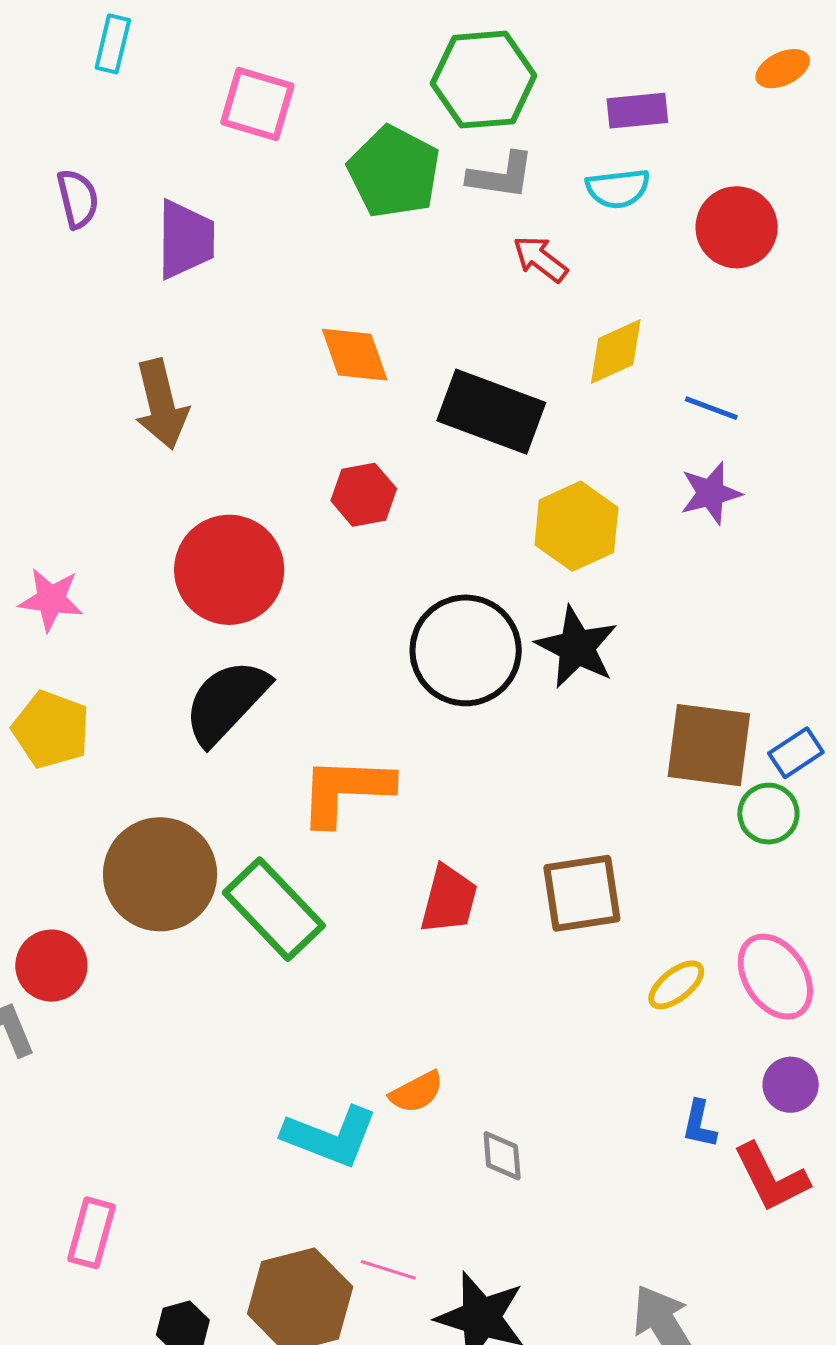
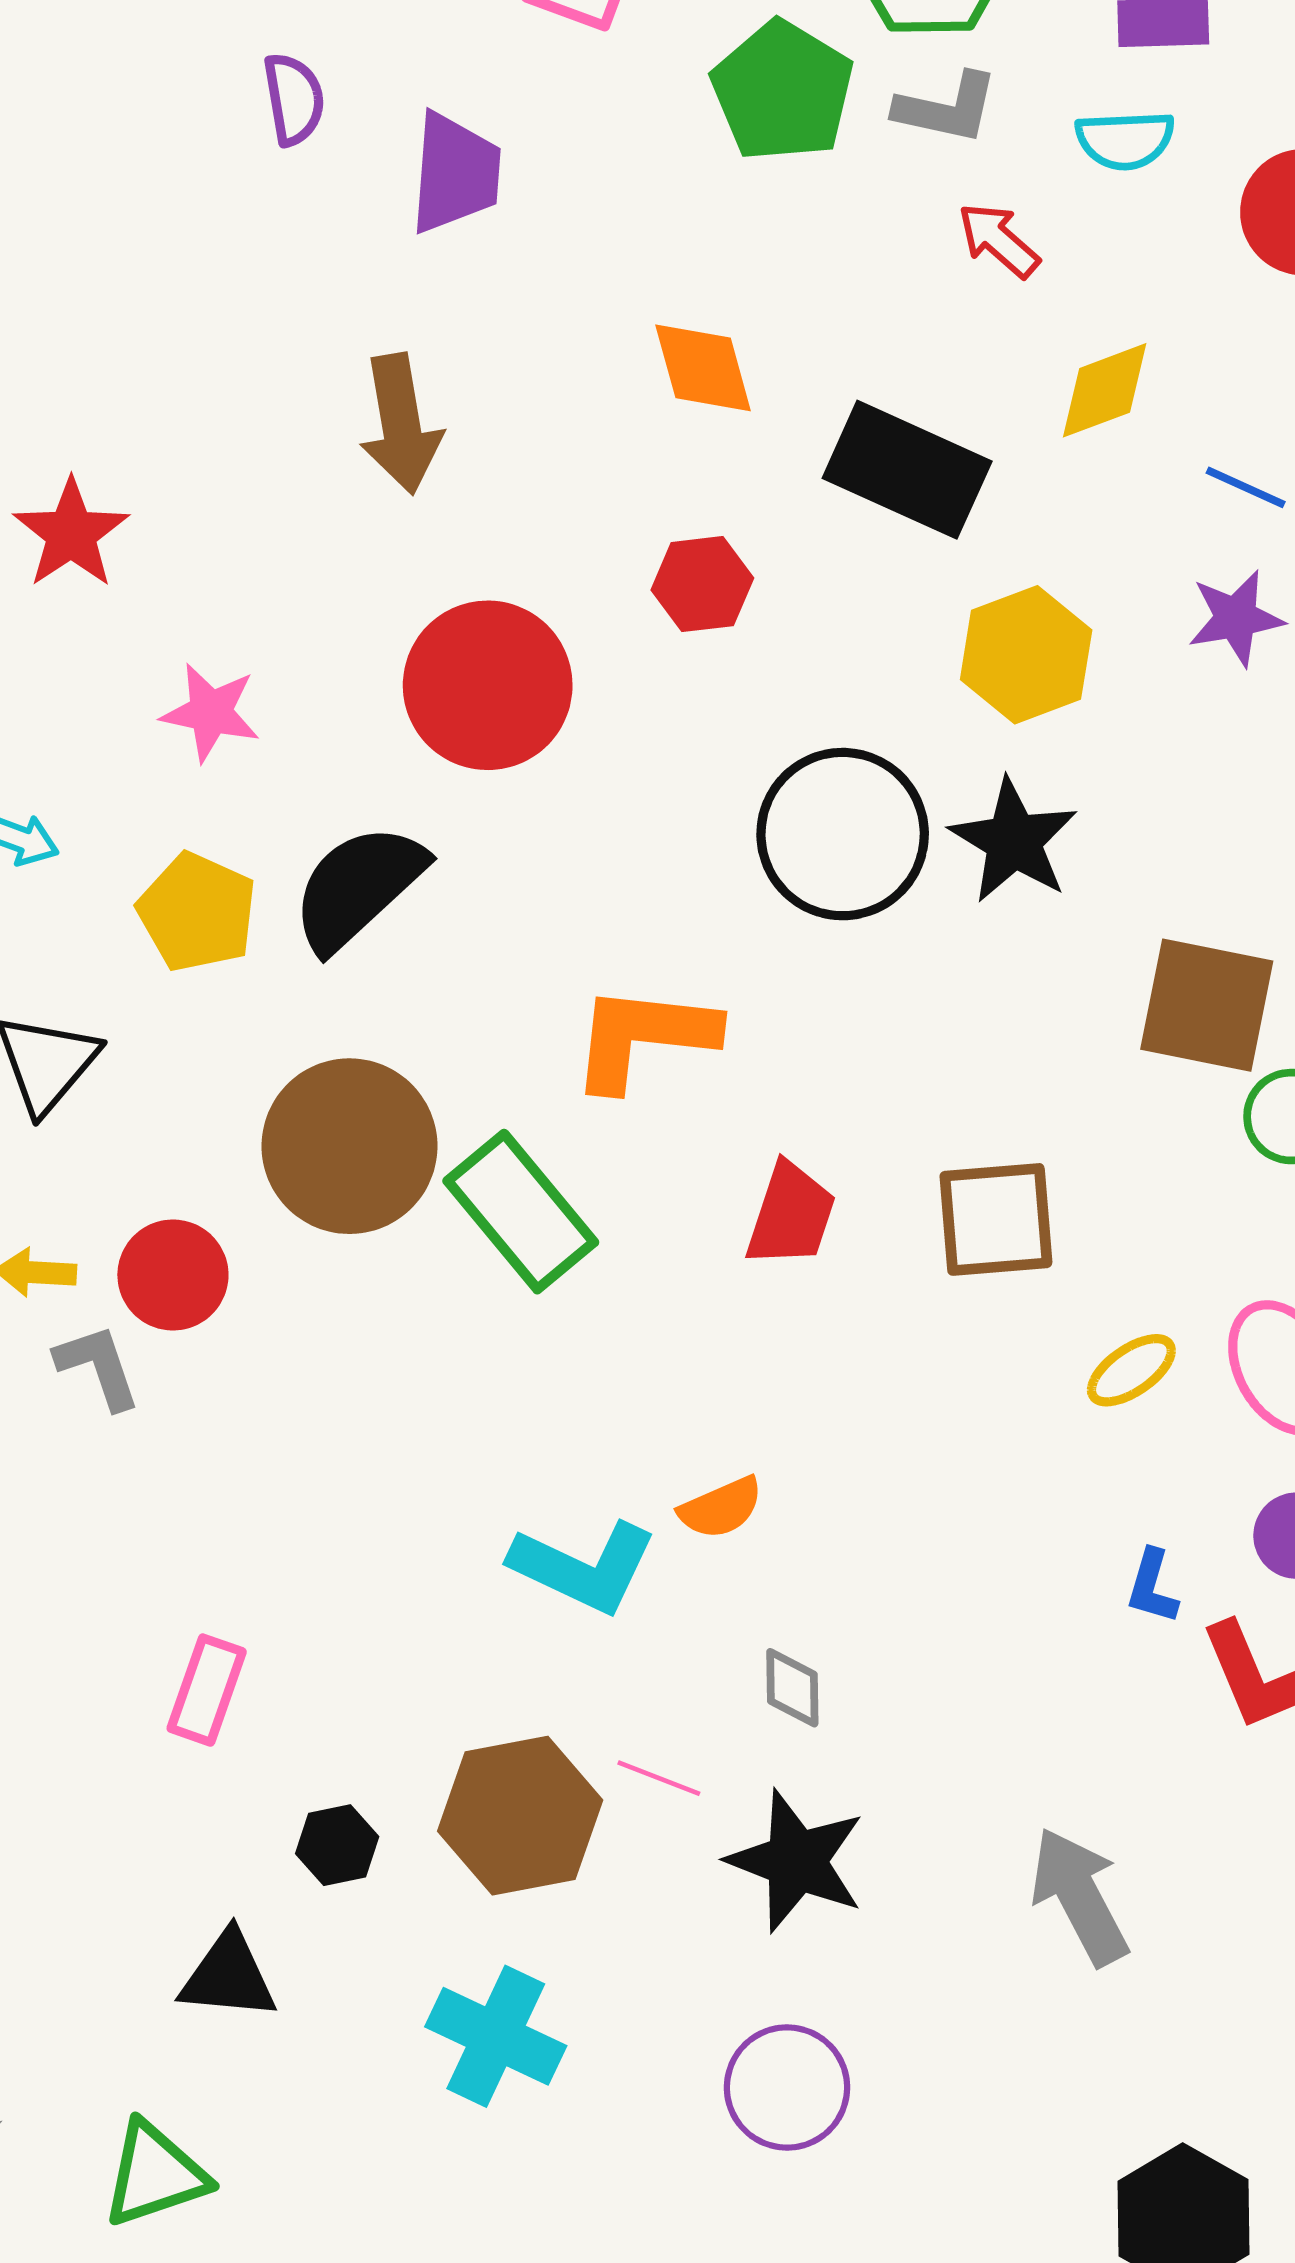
black semicircle: (226, 702) -> (358, 887), moved
gray diamond: (502, 1156) -> (792, 1688), moved

